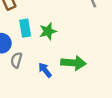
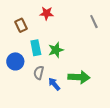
gray semicircle: (16, 60) -> (39, 73), moved

